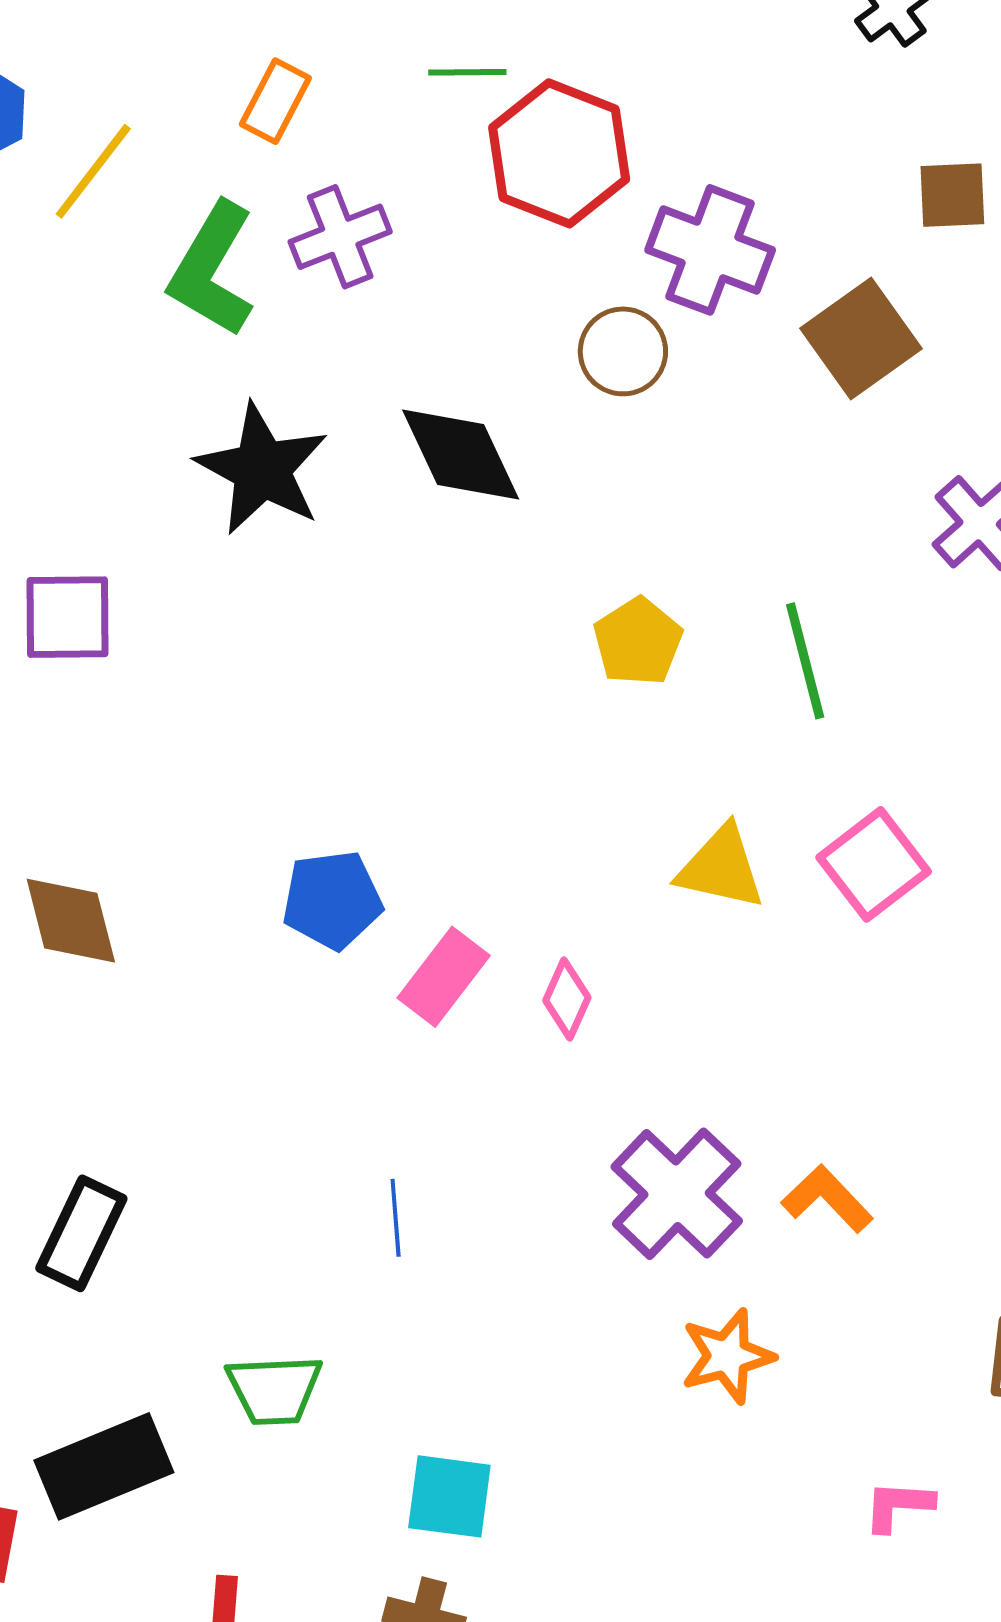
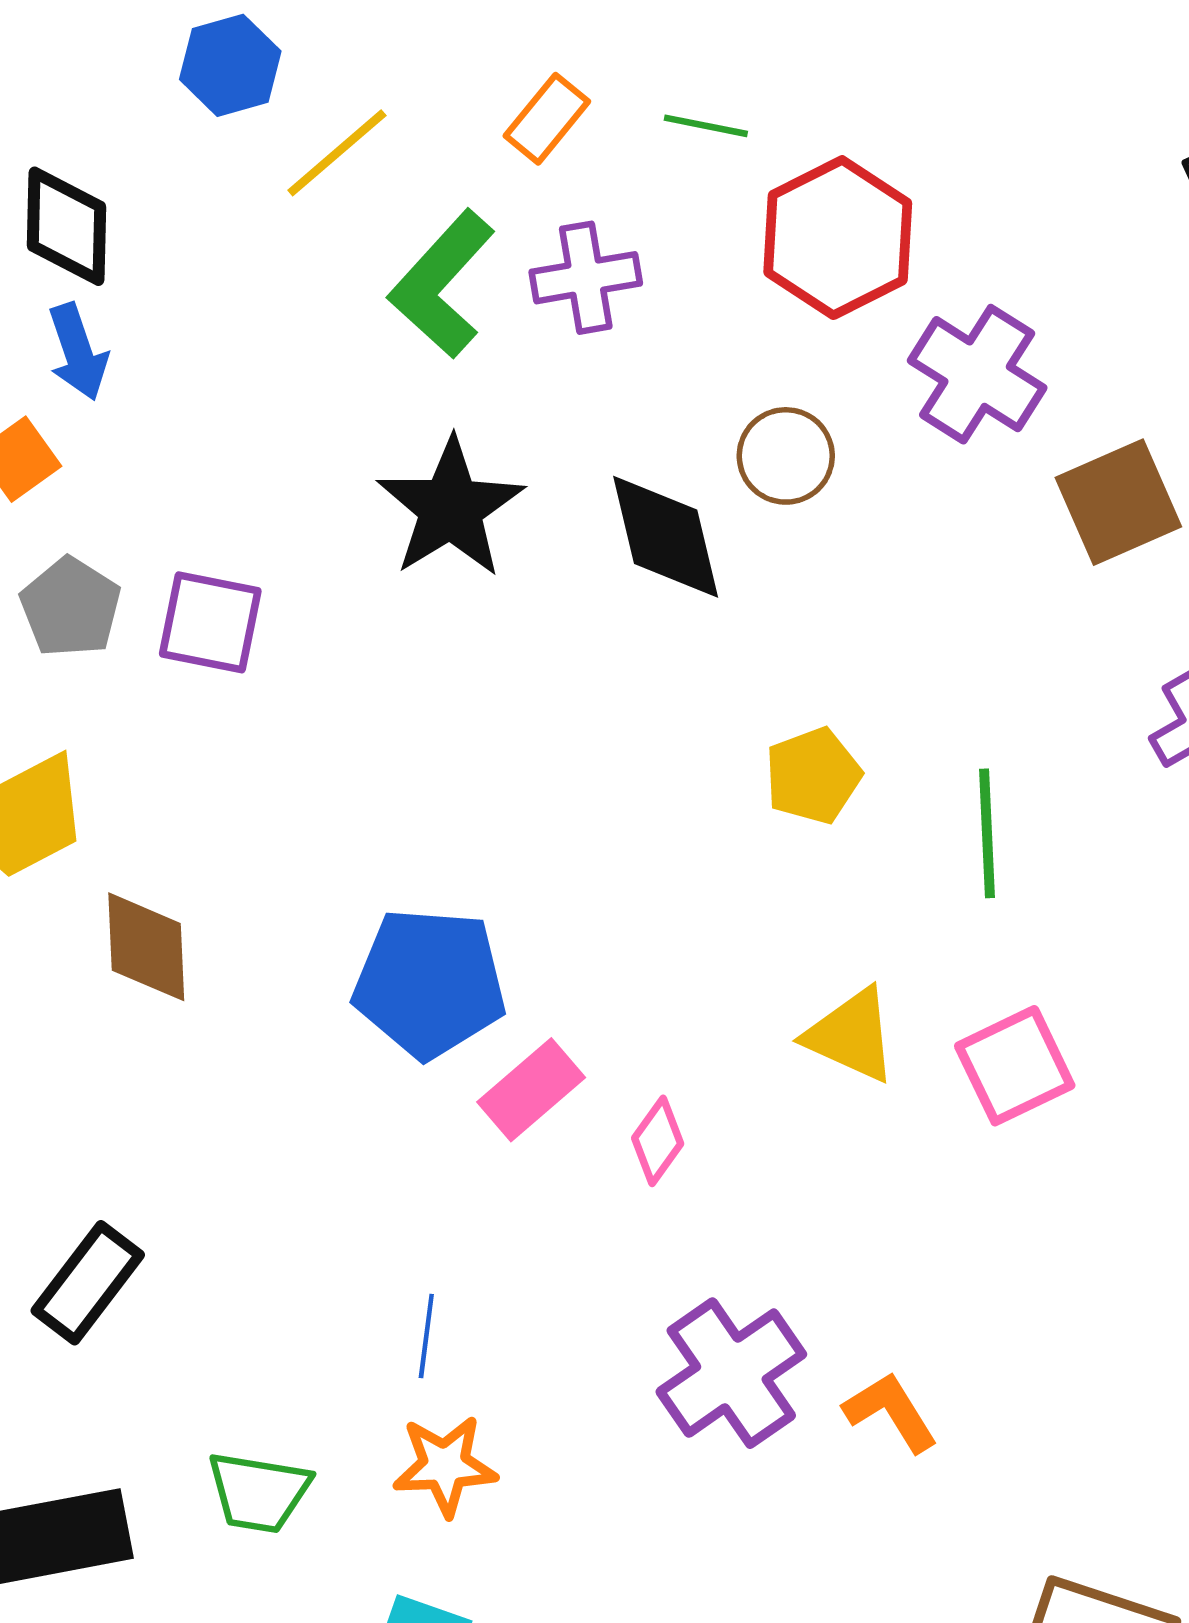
green line: (467, 72) -> (706, 126), moved
brown circle: (623, 351) -> (786, 456), moved
blue pentagon: (332, 900) -> (429, 983), size x1.4
orange star: (727, 1356) -> (445, 1466), moved

